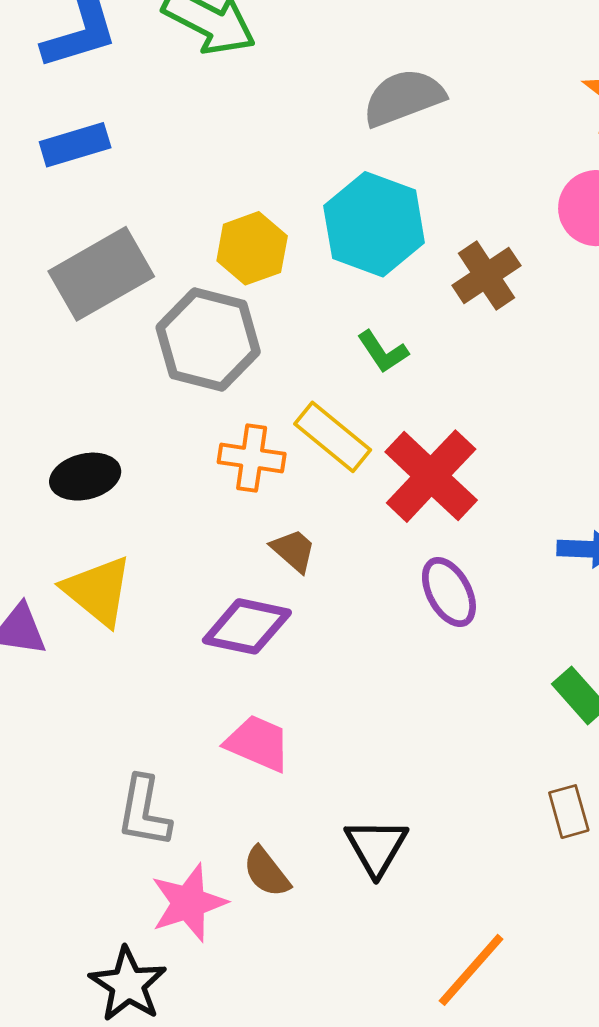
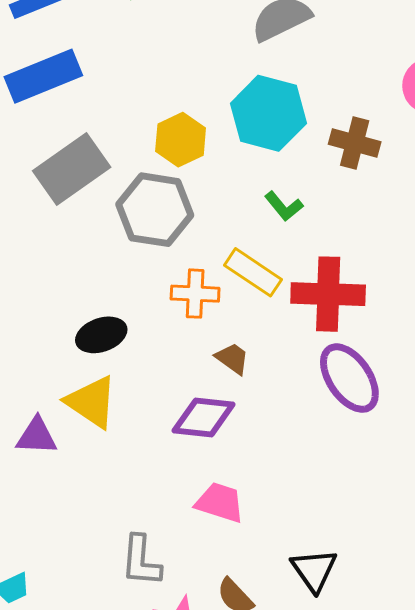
blue rectangle: (75, 145) -> (43, 76), size x1.5
brown cross: (486, 276) -> (355, 143), turned -36
red cross: (431, 476) -> (328, 294), turned -36
black ellipse: (85, 477) -> (101, 335), moved
purple ellipse: (449, 592) -> (349, 378), size x1.4

